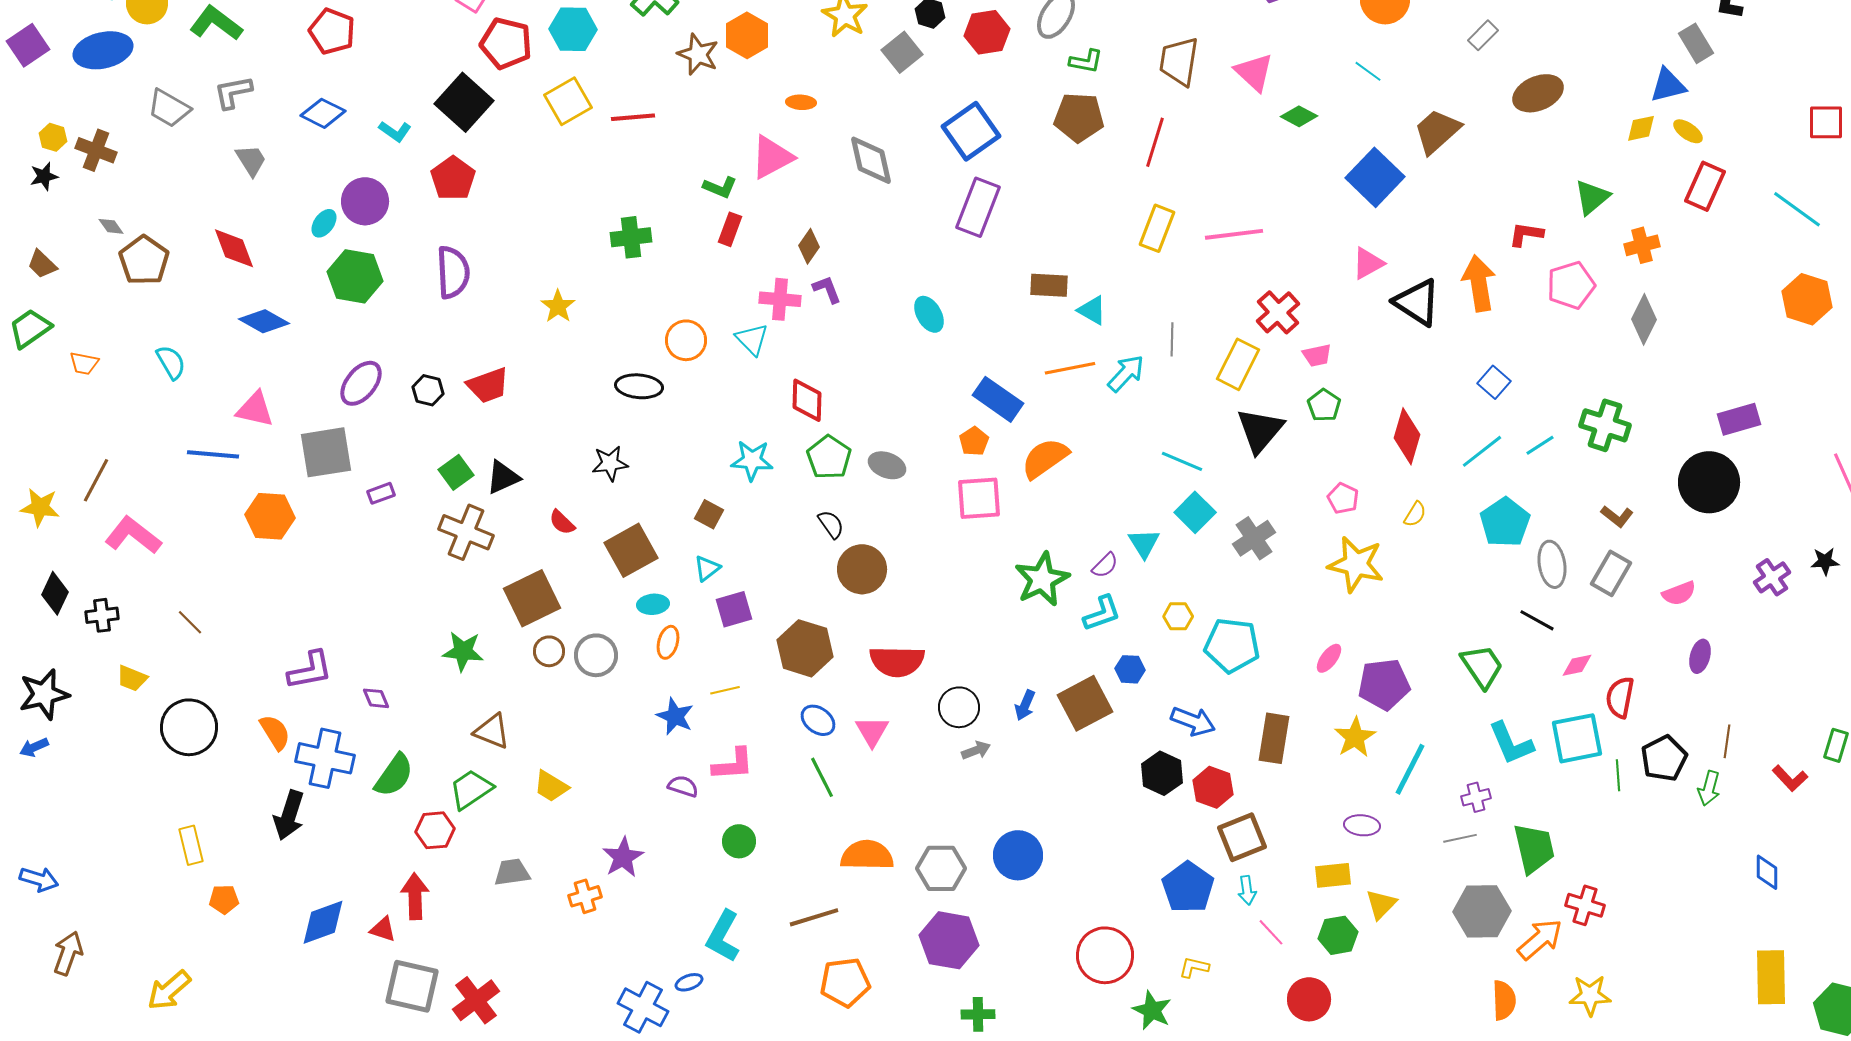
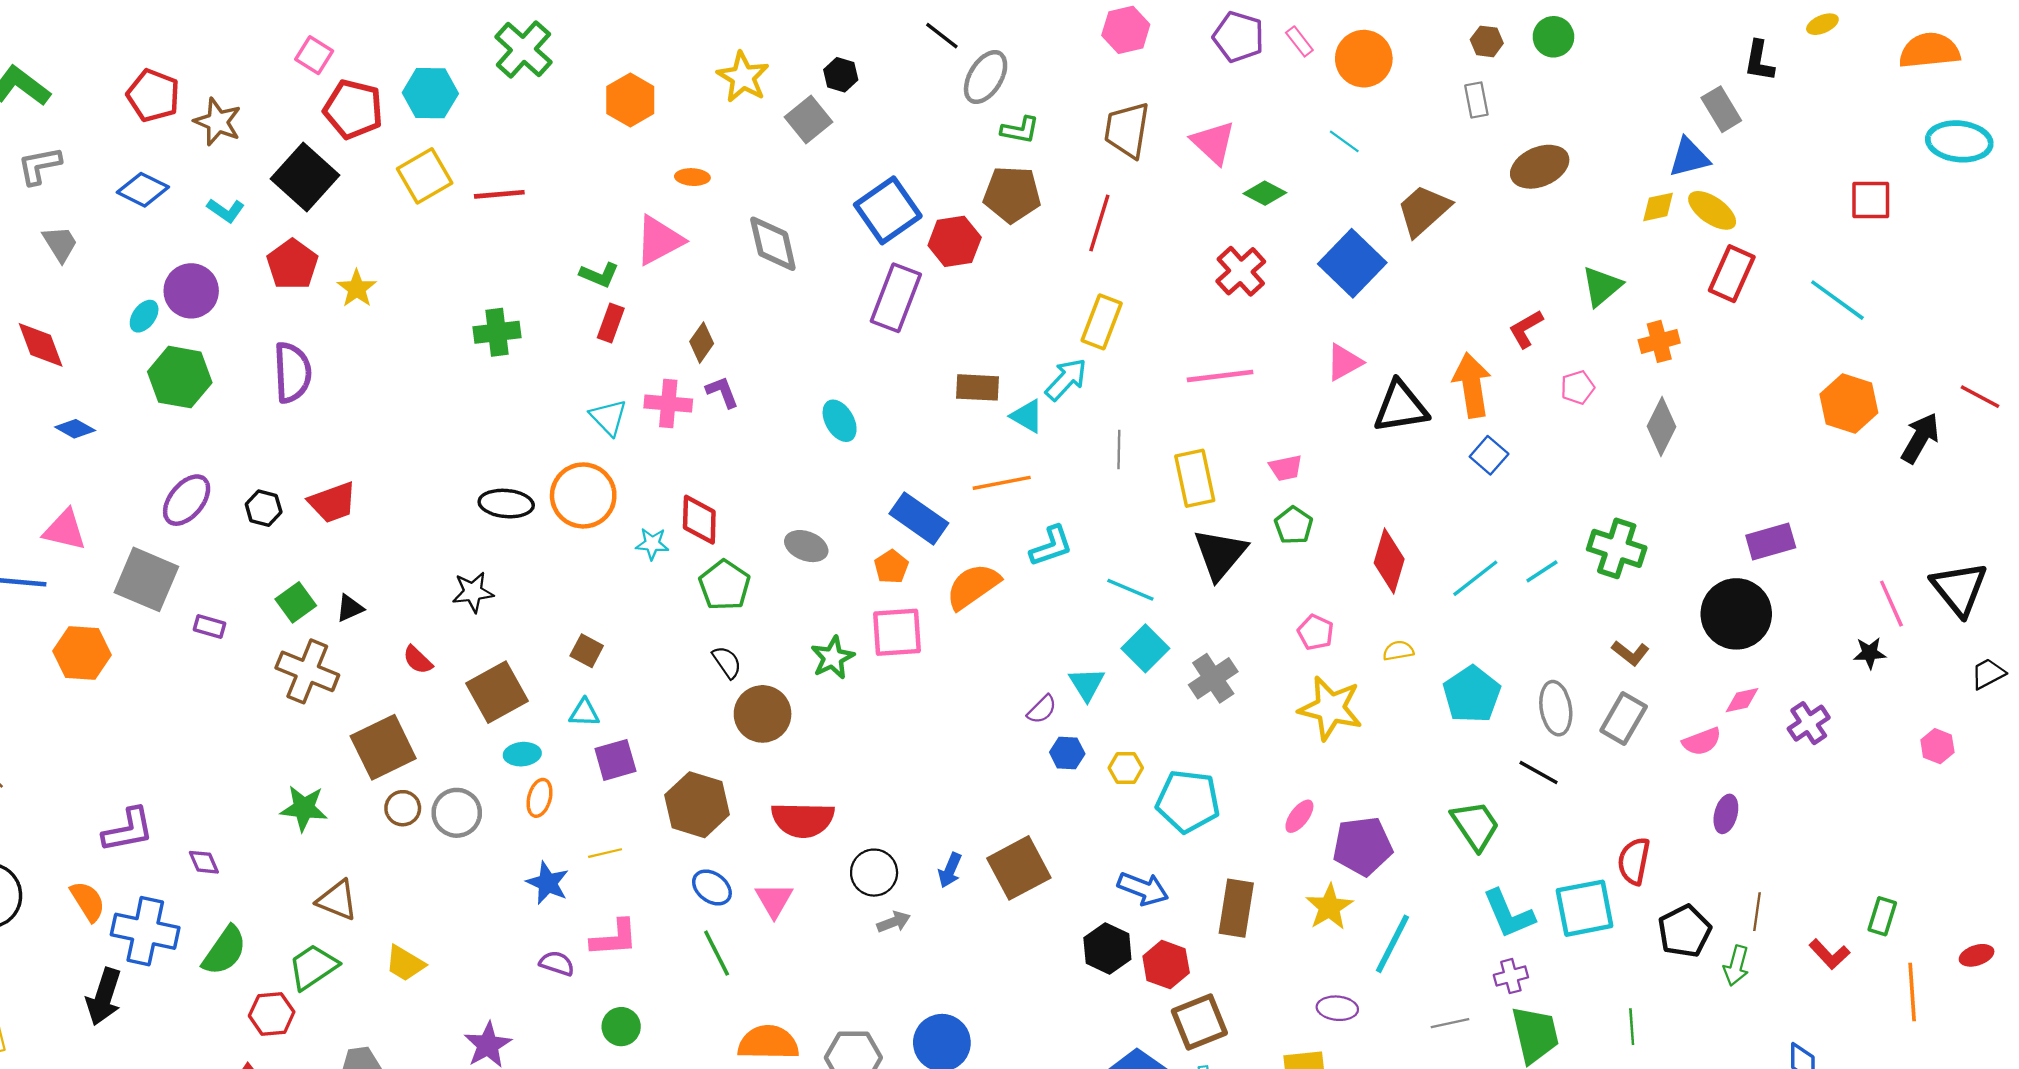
red hexagon: (987, 32) -> (955, 241), moved
gray rectangle: (1483, 35) -> (1476, 100), turned -56
brown star: (698, 54) -> (218, 122), moved
yellow ellipse: (1688, 131) -> (1712, 210), size x1.4
pink line: (1234, 234) -> (1220, 376), moved
red L-shape: (1526, 234) -> (1526, 329), turned -39
pink pentagon: (1571, 285) -> (1578, 387), size x0.6
black triangle: (1417, 302) -> (1401, 407), turned -42
yellow star: (558, 306) -> (357, 289), moved
red cross: (1278, 312) -> (1241, 271), moved
blue diamond: (264, 321) -> (75, 429), size x0.7
cyan triangle: (752, 339) -> (608, 417), moved
orange circle: (686, 340) -> (583, 495), moved, size x1.4
yellow rectangle: (1238, 364) -> (1195, 478), turned -39
cyan arrow: (1126, 373) -> (1066, 379), moved
blue square: (1494, 382) -> (1489, 455), moved
gray square: (326, 452) -> (146, 579), turned 32
cyan star: (752, 460) -> (652, 544), moved, size x0.7
gray ellipse: (887, 465) -> (806, 546), moved
black triangle: (503, 477) -> (350, 608), size x0.7
purple rectangle: (381, 493) -> (210, 627), turned 36
yellow semicircle: (1415, 514) -> (1398, 651), turned -132
cyan pentagon: (1505, 522) -> (1472, 694), moved
black star: (1825, 561) -> (1870, 653), moved
cyan triangle: (707, 568) -> (584, 713), turned 40
green star: (1042, 579) -> (833, 658), moved, size x0.7
cyan L-shape: (1102, 613) -> (1051, 546), moved
pink diamond: (1577, 665) -> (1742, 700), moved
blue hexagon: (1130, 669) -> (1067, 753), moved
green line: (1618, 775) -> (1632, 1027), moved
purple cross: (1476, 797) -> (1511, 976), moved

